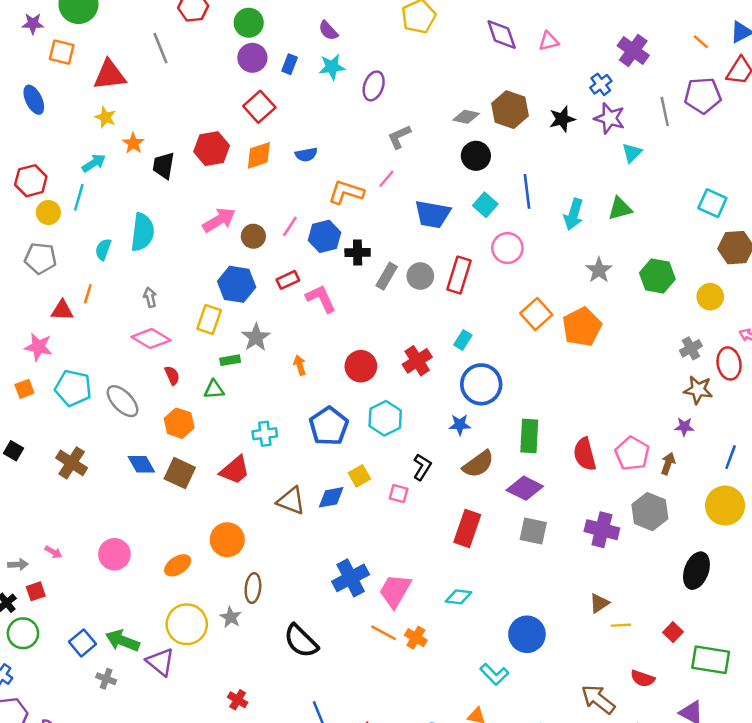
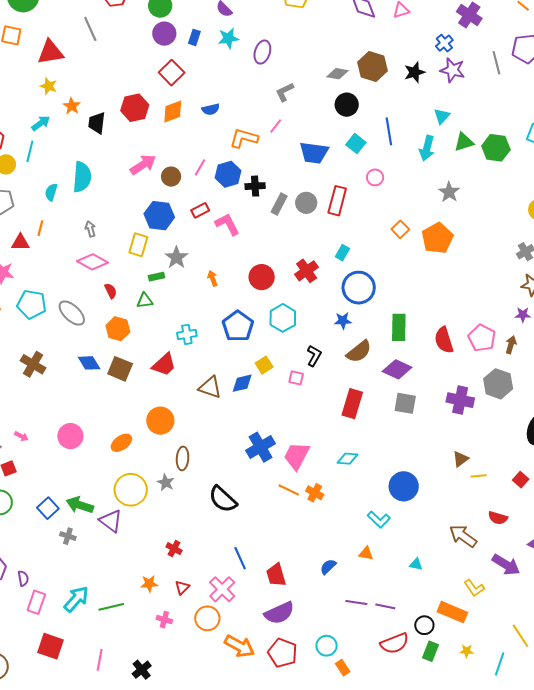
cyan triangle: (632, 153) -> (442, 116), moved
pink circle: (507, 248) -> (375, 177), size x0.7
green hexagon: (657, 276) -> (496, 148), moved
orange square: (536, 314) -> (400, 229), size x0.7

